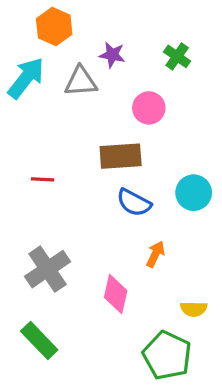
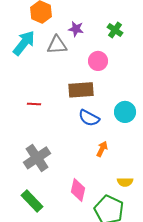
pink diamond: (116, 294) -> (78, 190), moved

